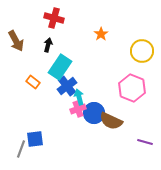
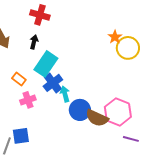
orange star: (101, 34) -> (115, 37), moved
pink hexagon: (132, 88) -> (118, 112), moved
pink cross: (78, 109) -> (28, 100), moved

